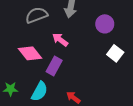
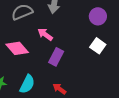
purple circle: (105, 24) -> (98, 16), moved
purple rectangle: (54, 66) -> (56, 57), moved

